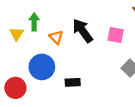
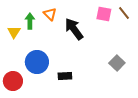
pink square: (116, 35) -> (104, 14), moved
orange triangle: (56, 37) -> (50, 14), moved

